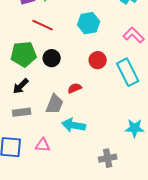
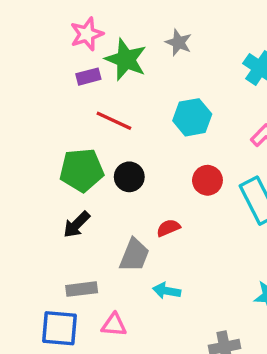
gray rectangle: (22, 112) -> (82, 289), moved
cyan arrow: (74, 125) -> (167, 291), size x0.7

